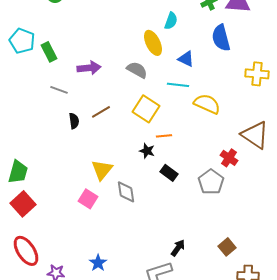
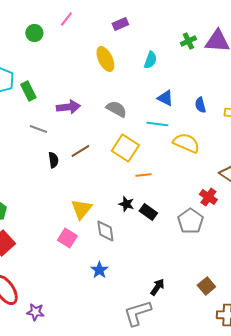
blue semicircle: (221, 38) -> (200, 105), moved, size x0.6
yellow ellipse: (153, 43) -> (105, 59), moved
black star: (147, 151) -> (126, 204), moved
blue star: (98, 263) -> (99, 270), moved

